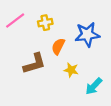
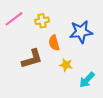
orange semicircle: (58, 46) -> (54, 43), turned -42

